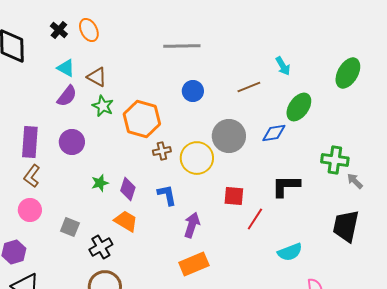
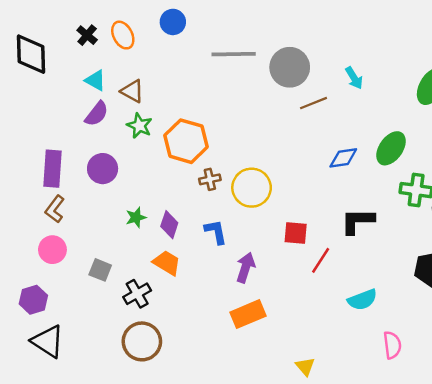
blue circle: (193, 91) -> (173, 22), moved
green ellipse: (299, 107) -> (391, 148), moved
gray circle: (229, 136) -> (290, 67), moved

